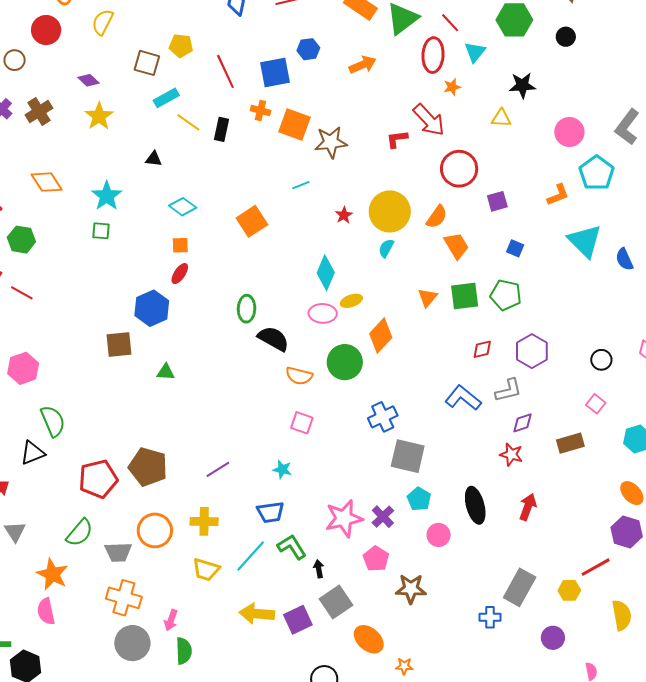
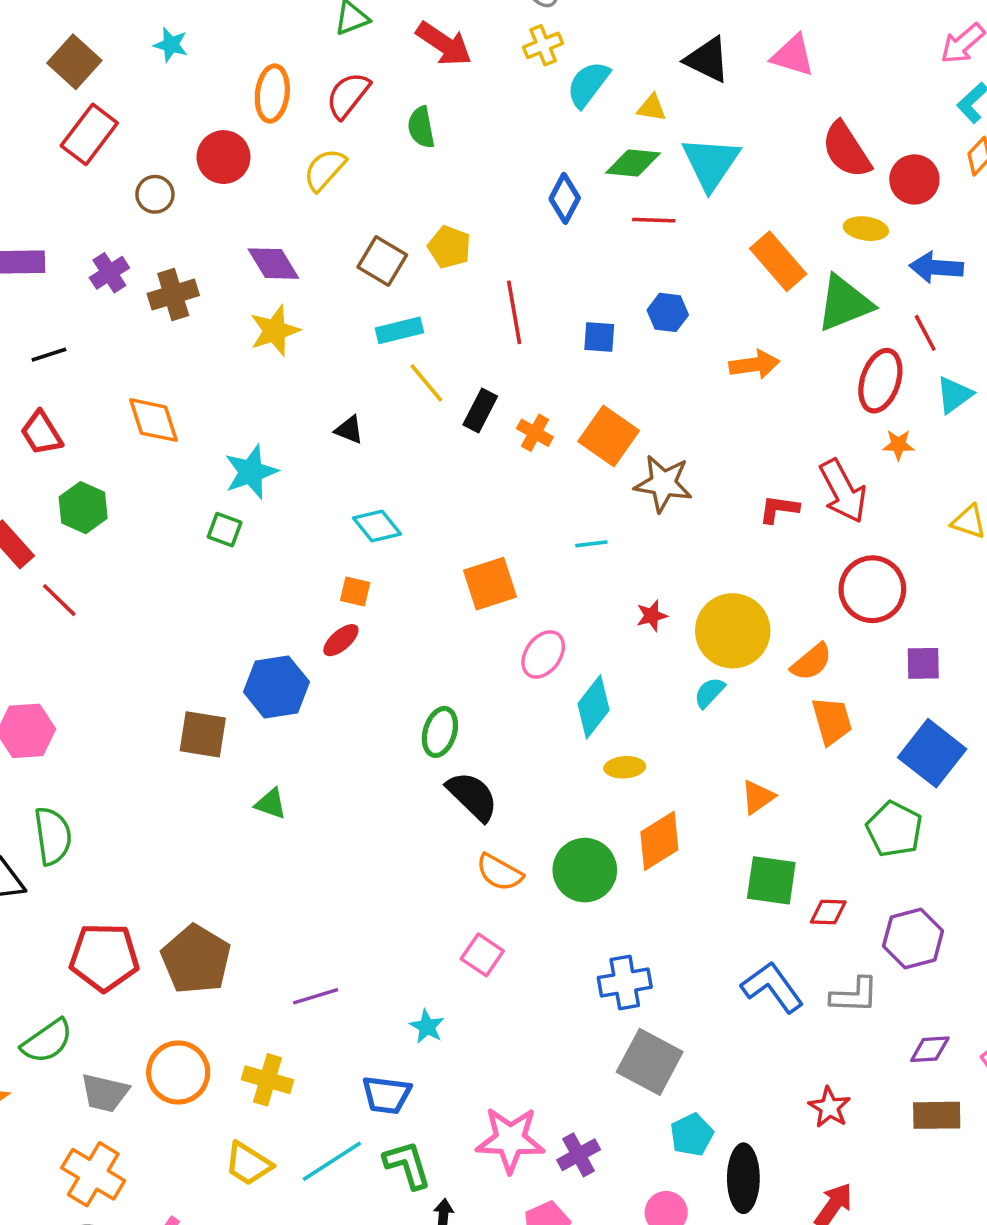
blue square: (275, 72) -> (599, 337), size x0.6
purple diamond: (89, 80) -> (273, 264), size x1.4
orange cross: (260, 110) -> (535, 433), moved
blue square: (515, 248) -> (932, 753), size x2.0
green square: (465, 296) -> (771, 880), moved
pink ellipse: (323, 313) -> (543, 654), moved, turned -72
purple diamond: (523, 423) -> (930, 1049), moved
cyan pentagon: (419, 499) -> (692, 1135), moved

